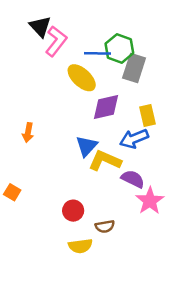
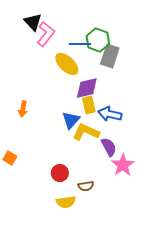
yellow rectangle: (147, 116) -> (89, 105), moved
blue arrow: (134, 139) -> (110, 114), turned 35
purple semicircle: (133, 179) -> (109, 147), turned 36

